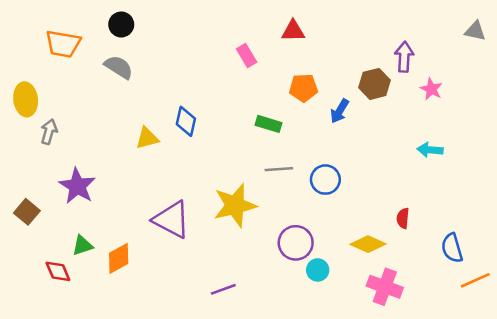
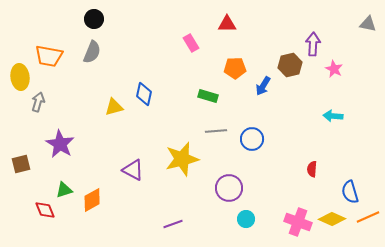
orange trapezoid: (63, 44) -> (49, 56), moved
gray semicircle: (119, 67) -> (92, 52), turned 80
brown square: (27, 212) -> (21, 164), turned 36
purple triangle: (172, 220) -> (133, 170), size x0.7
yellow diamond: (368, 244) -> (332, 219), moved
cyan circle: (318, 270) -> (246, 219), moved

